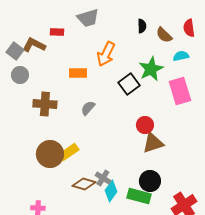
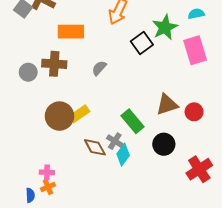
orange rectangle: (78, 73) -> (71, 32), moved, size x1.4
gray circle: (20, 75) -> (28, 72), moved
red circle: (145, 125) -> (194, 112), moved
brown diamond: (84, 184) -> (95, 147), turned 45
green rectangle: (139, 196) -> (133, 121), moved, turned 35

